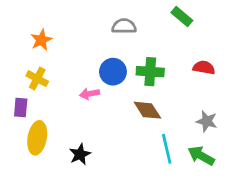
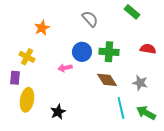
gray semicircle: (124, 26) -> (90, 19), turned 48
orange star: (41, 40) -> (42, 28), moved
gray star: (207, 121) -> (140, 83), moved

